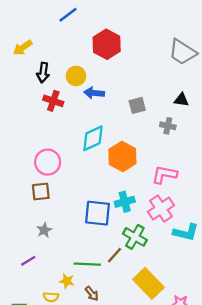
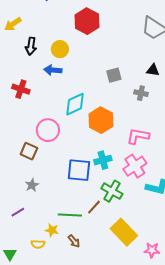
blue arrow: (94, 93) -> (53, 70), moved
red cross: (53, 101) -> (21, 89), moved
pink circle: (48, 162) -> (48, 130), moved
brown square: (41, 192) -> (29, 151), turned 30

